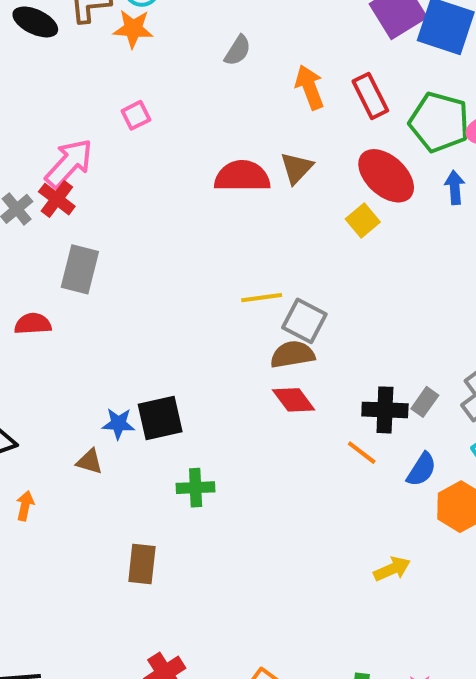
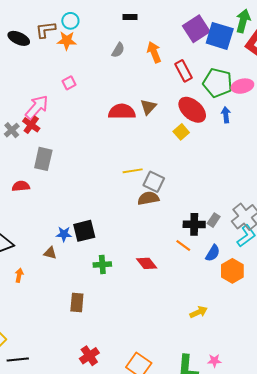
orange arrow: (310, 87) -> (154, 52), moved
red diamond: (294, 400) -> (147, 263), moved
yellow arrow: (392, 569) -> (199, 312), moved

